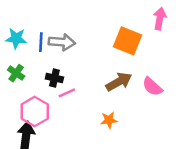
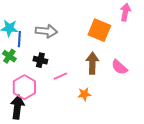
blue line: (41, 42) -> (19, 39), moved
brown arrow: (119, 82) -> (92, 63), turned -60
pink line: (67, 93) -> (60, 76), moved

